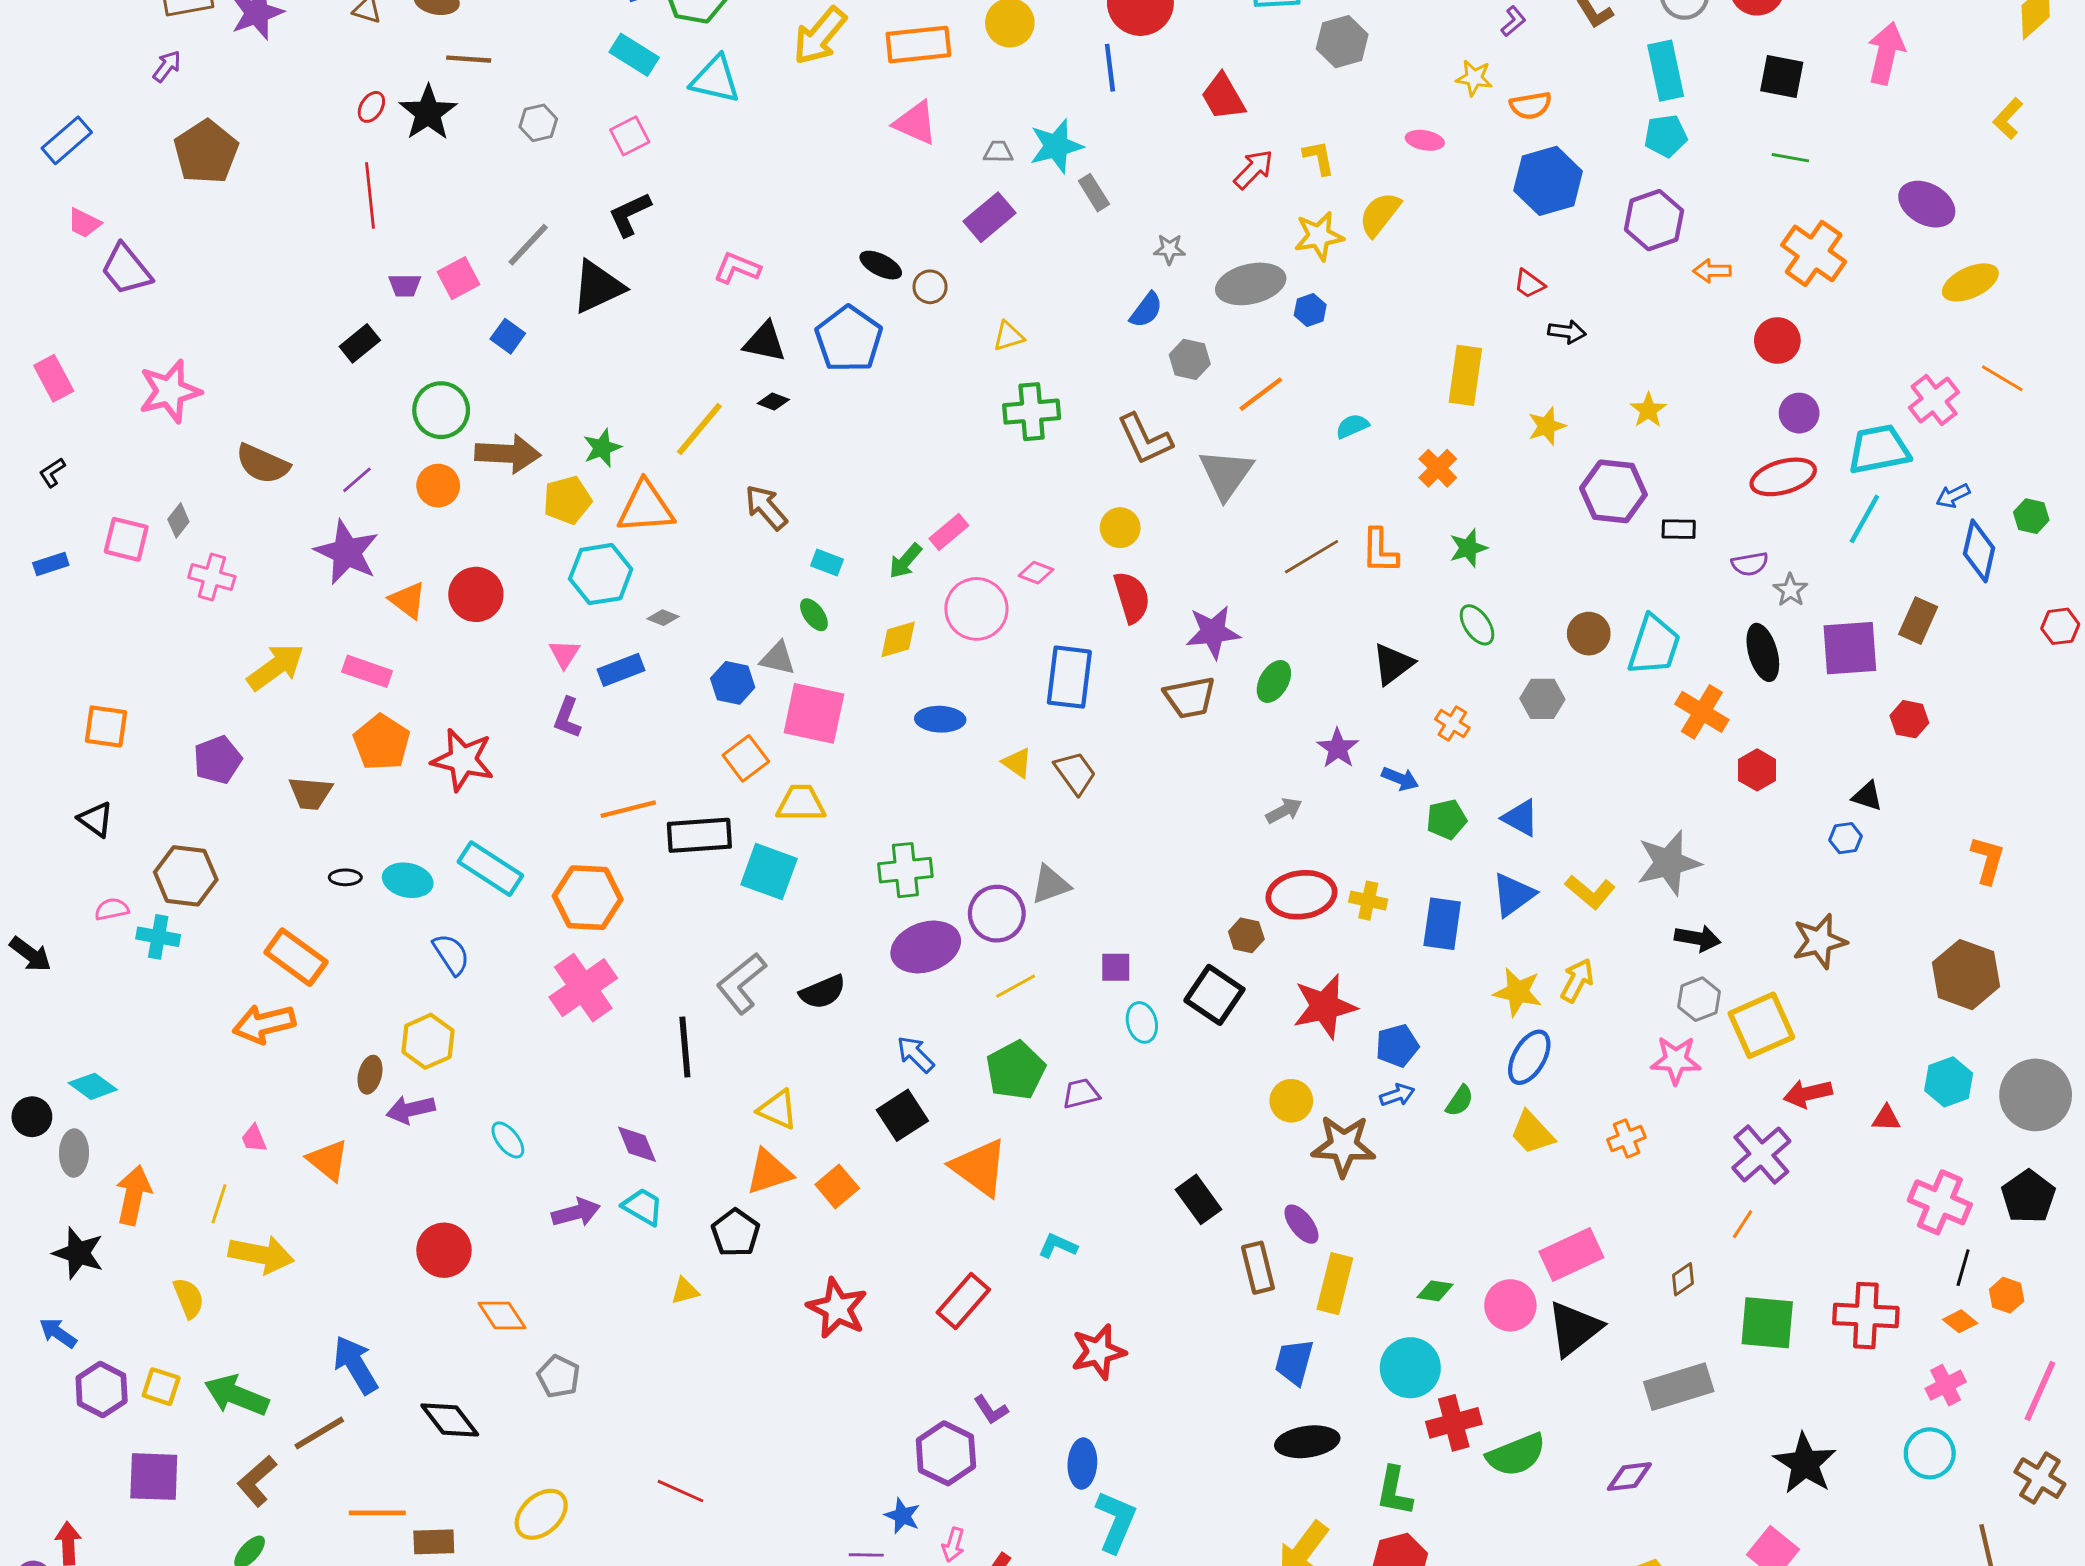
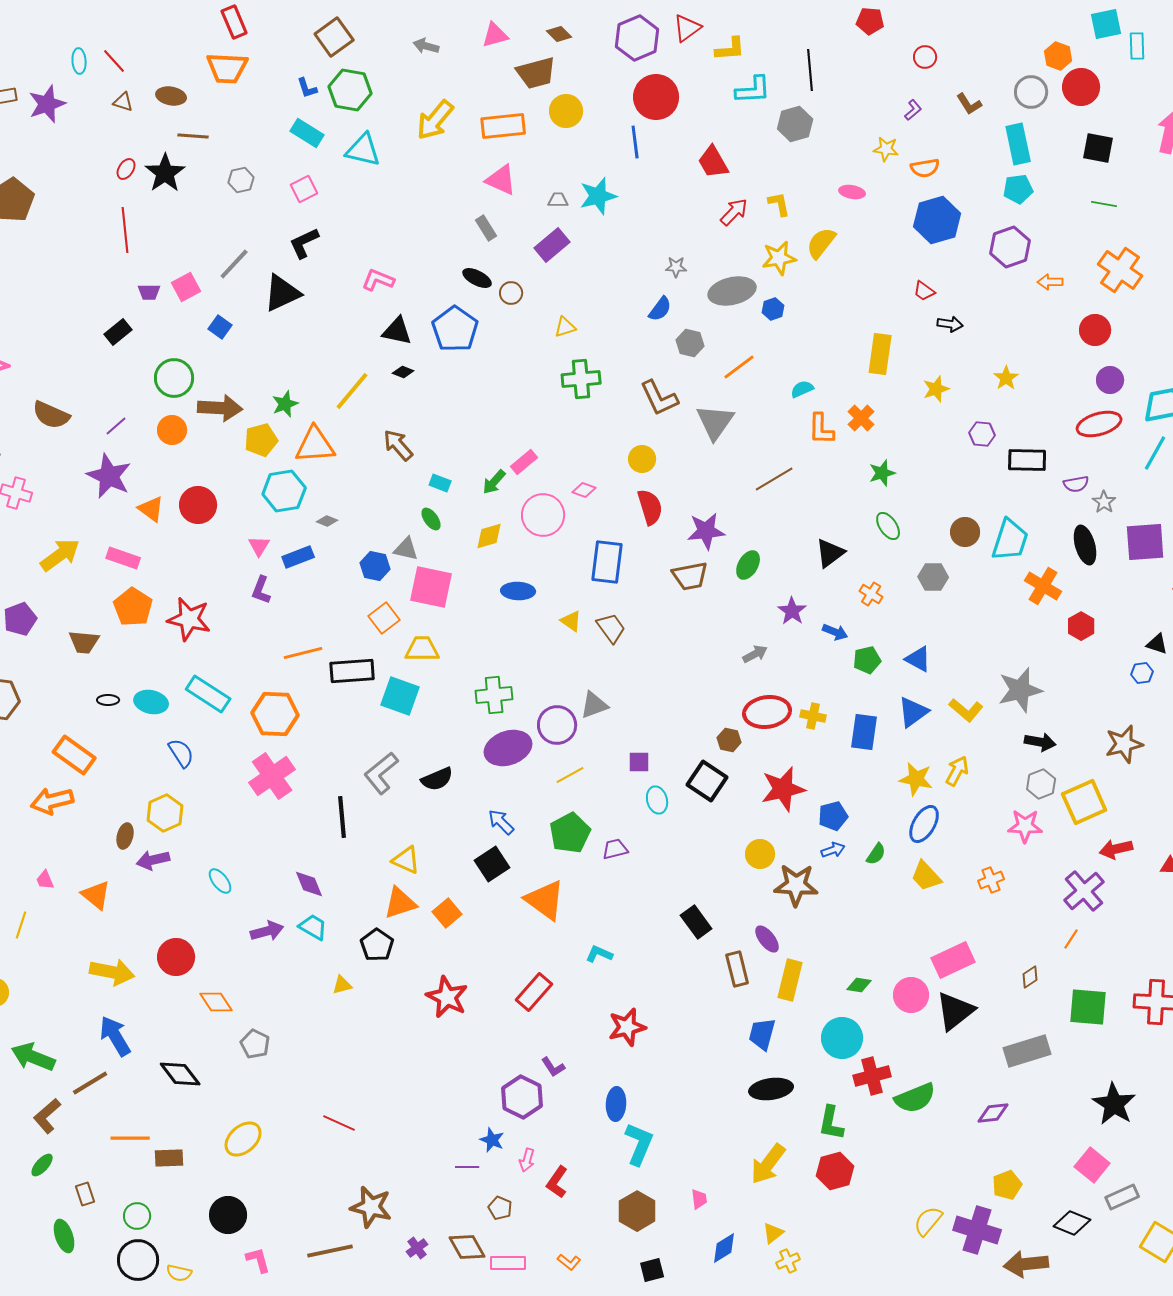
gray rectangle: (1094, 193) -> (486, 228), moved
purple hexagon: (1613, 491) -> (982, 434), size x0.6
black rectangle: (1679, 529) -> (1027, 460), size x1.6
orange L-shape: (1380, 551) -> (821, 429), moved
yellow arrow: (261, 1255) -> (112, 972), moved

